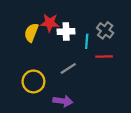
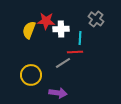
gray cross: (105, 30) -> (96, 19), moved
red line: (104, 56) -> (75, 52), moved

